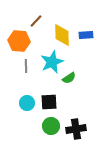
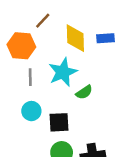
cyan circle: (27, 103) -> (31, 111), moved

